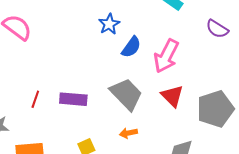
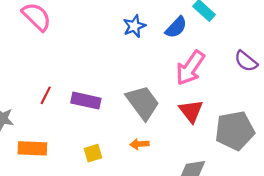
purple semicircle: (217, 29) -> (246, 61), moved
blue semicircle: (131, 47) -> (176, 27), moved

